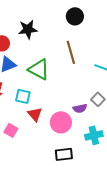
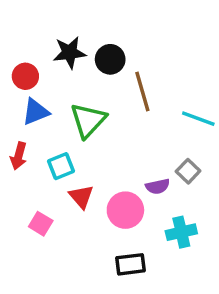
black circle: (75, 16) -> (110, 59), moved
green triangle: (39, 69) -> (88, 120), turned 45
cyan square: (23, 96) -> (61, 166), turned -35

